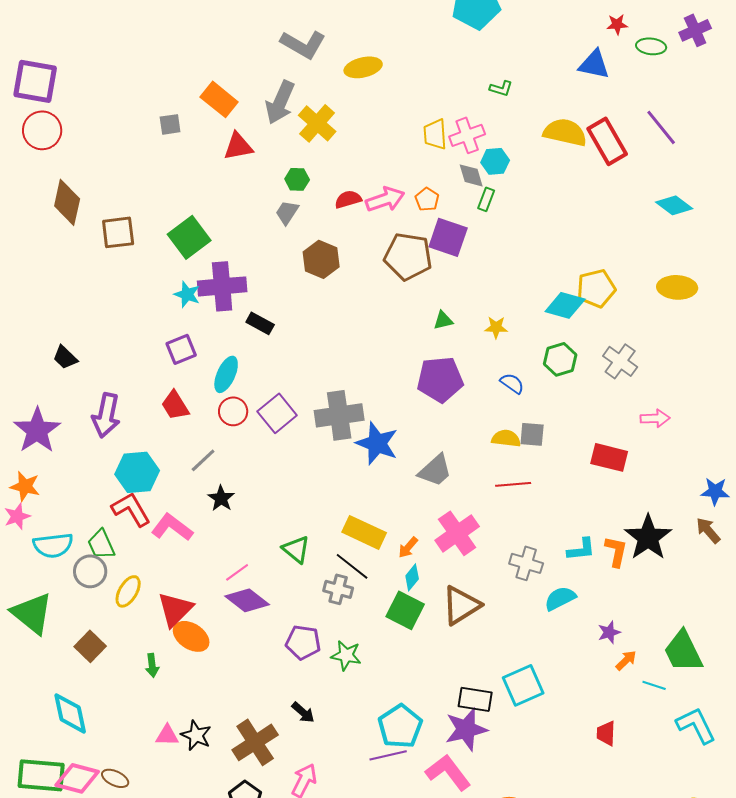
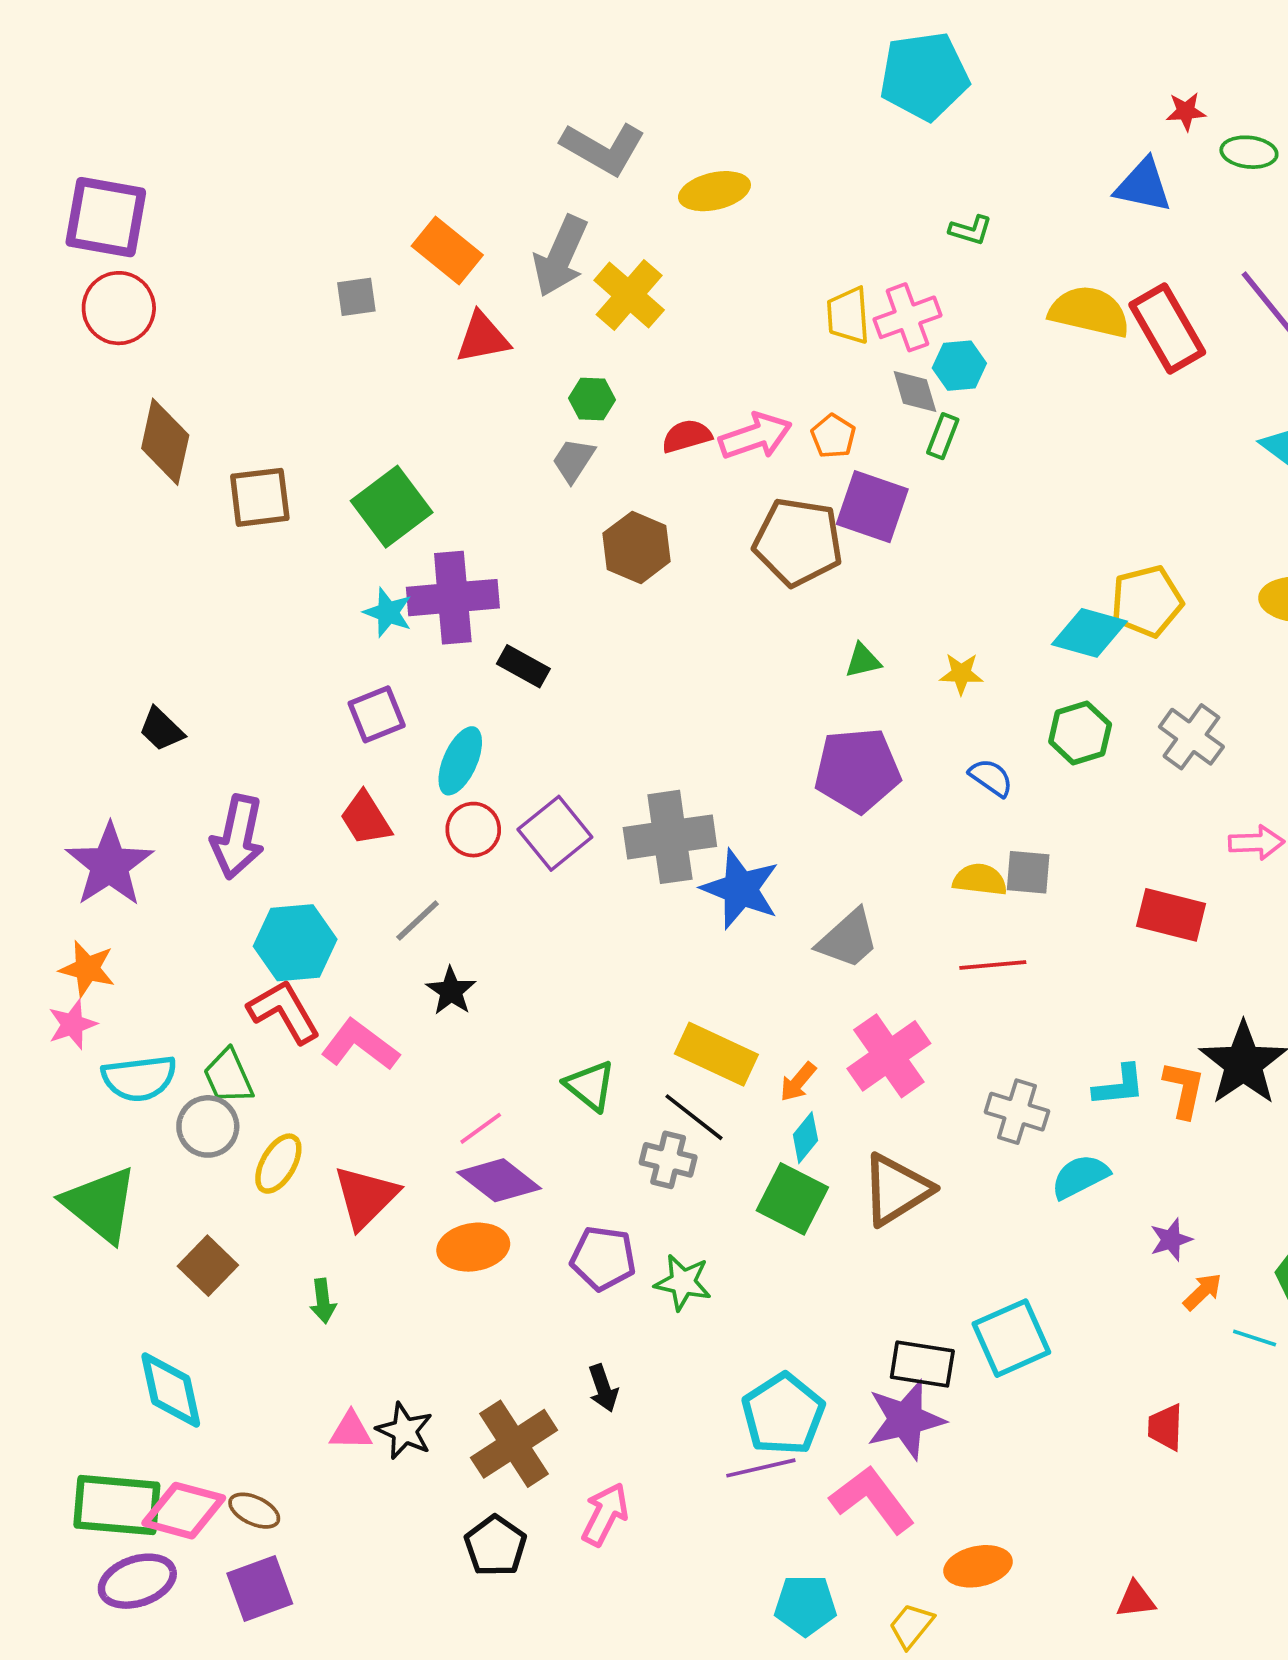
orange ellipse: (191, 636) -> (473, 1247), moved, turned -42
black arrow: (303, 712) -> (603, 1388), turned 30

